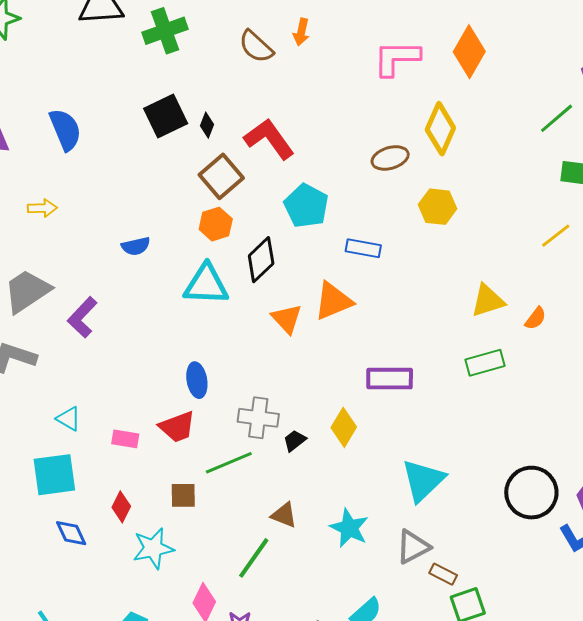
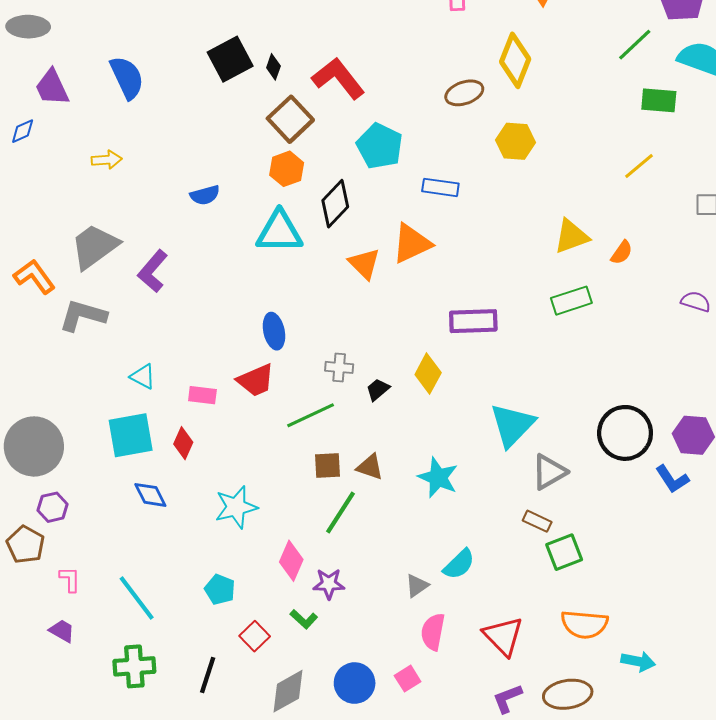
gray cross: (258, 418) -> (339, 367), size x0.7
brown square: (183, 495) -> (328, 466), moved
red diamond: (121, 507) -> (183, 443), moved
gray triangle: (413, 547) -> (549, 472), moved

